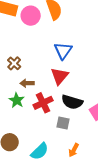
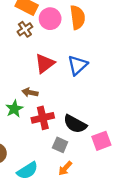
brown cross: (14, 63) -> (25, 29), moved
red triangle: (60, 76) -> (45, 63), moved
orange arrow: (74, 150) -> (65, 168), moved

